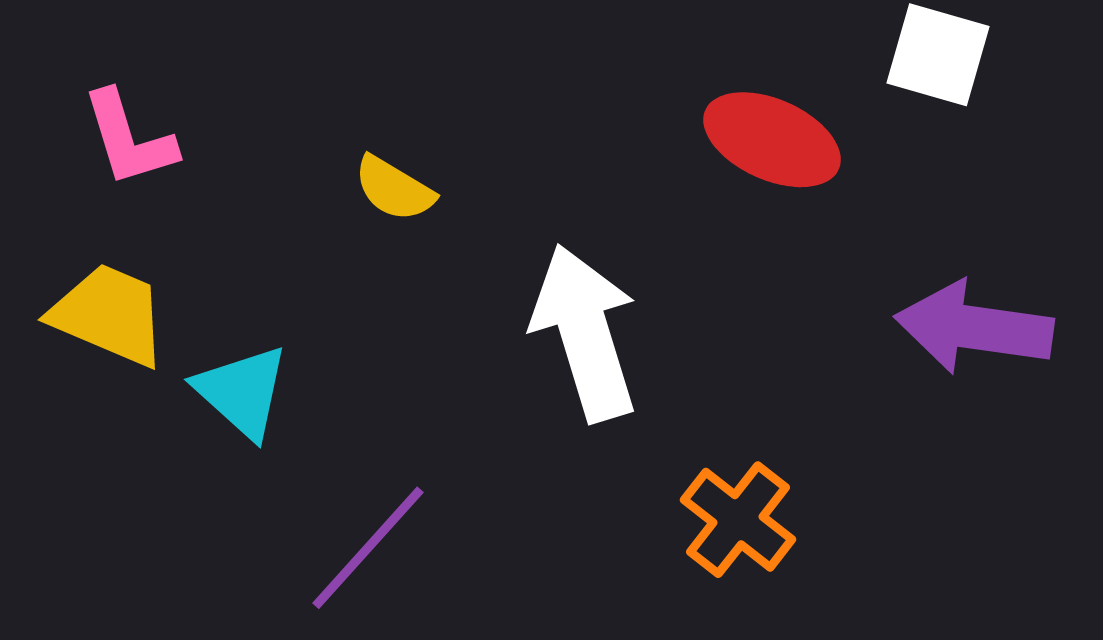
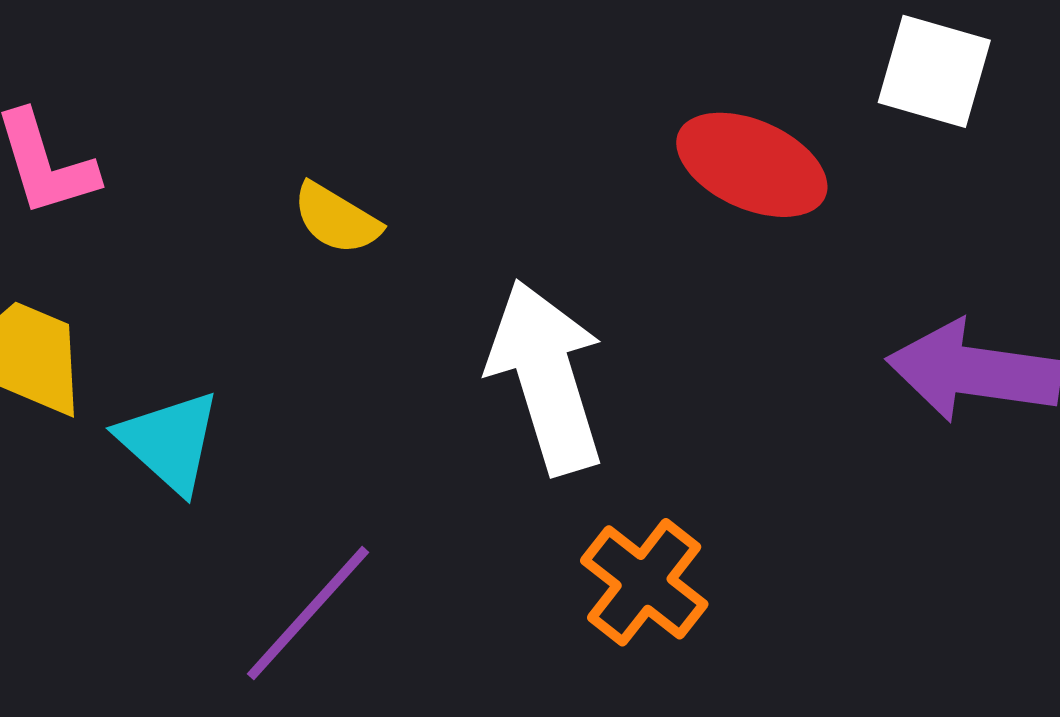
orange cross: (738, 520) -> (644, 582), moved

